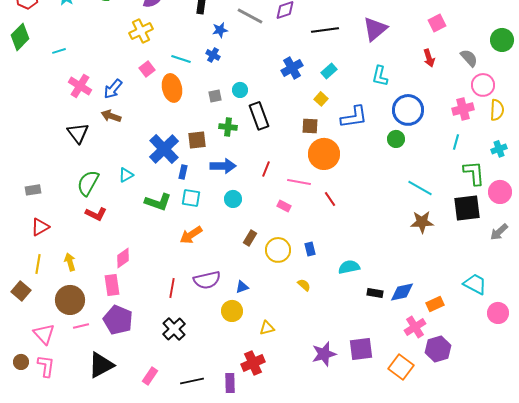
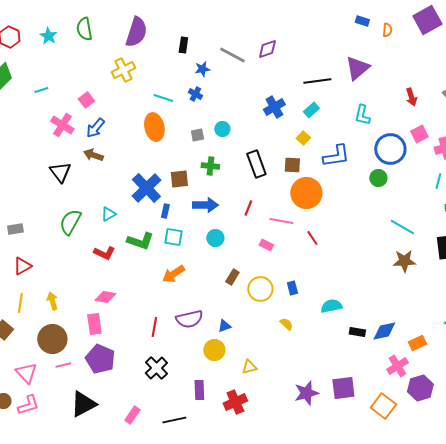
pink square: (437, 23) -> (419, 134), moved
black line: (325, 30) -> (317, 81), moved
pink square: (147, 69) -> (86, 100), moved
black rectangle: (259, 116) -> (256, 164), moved
red L-shape: (96, 214) -> (104, 253), moved
pink diamond: (123, 258) -> (105, 297), turned 45
pink L-shape: (46, 366) -> (28, 405), turned 65
purple rectangle: (230, 383) -> (199, 390), moved

